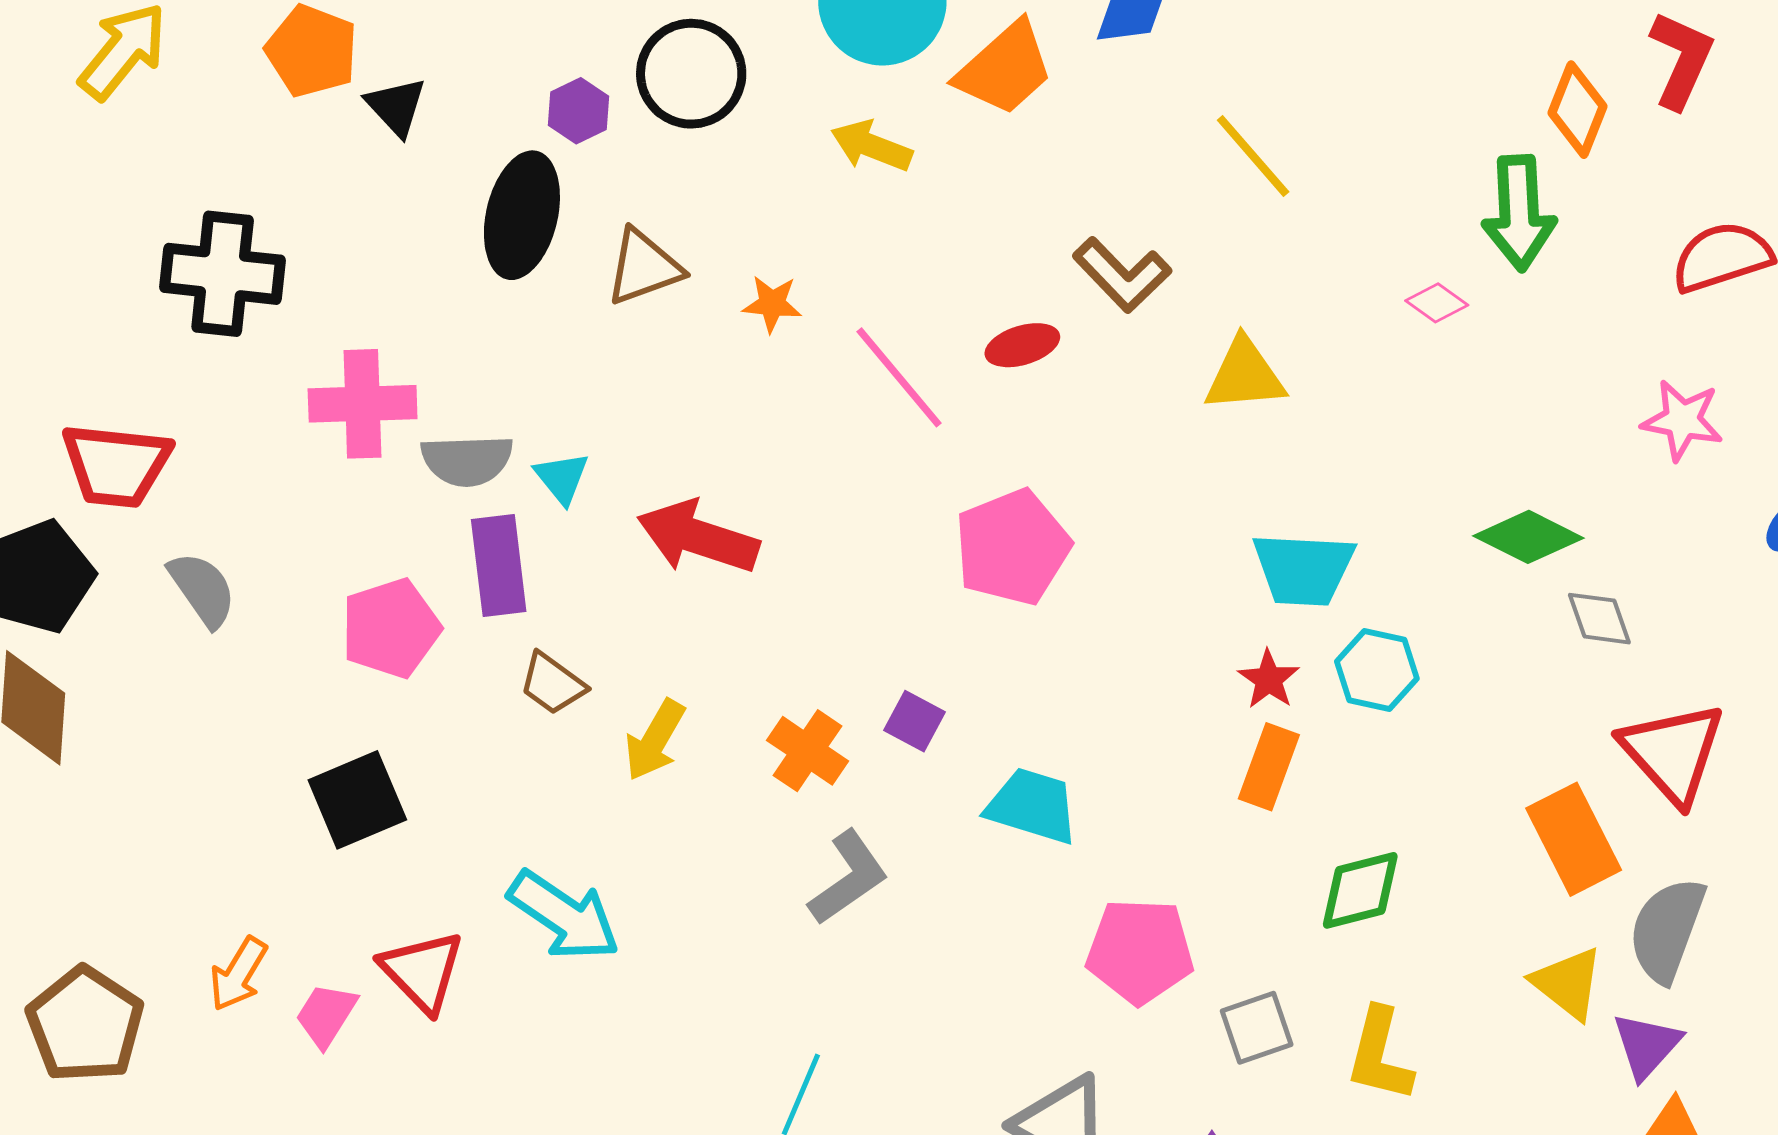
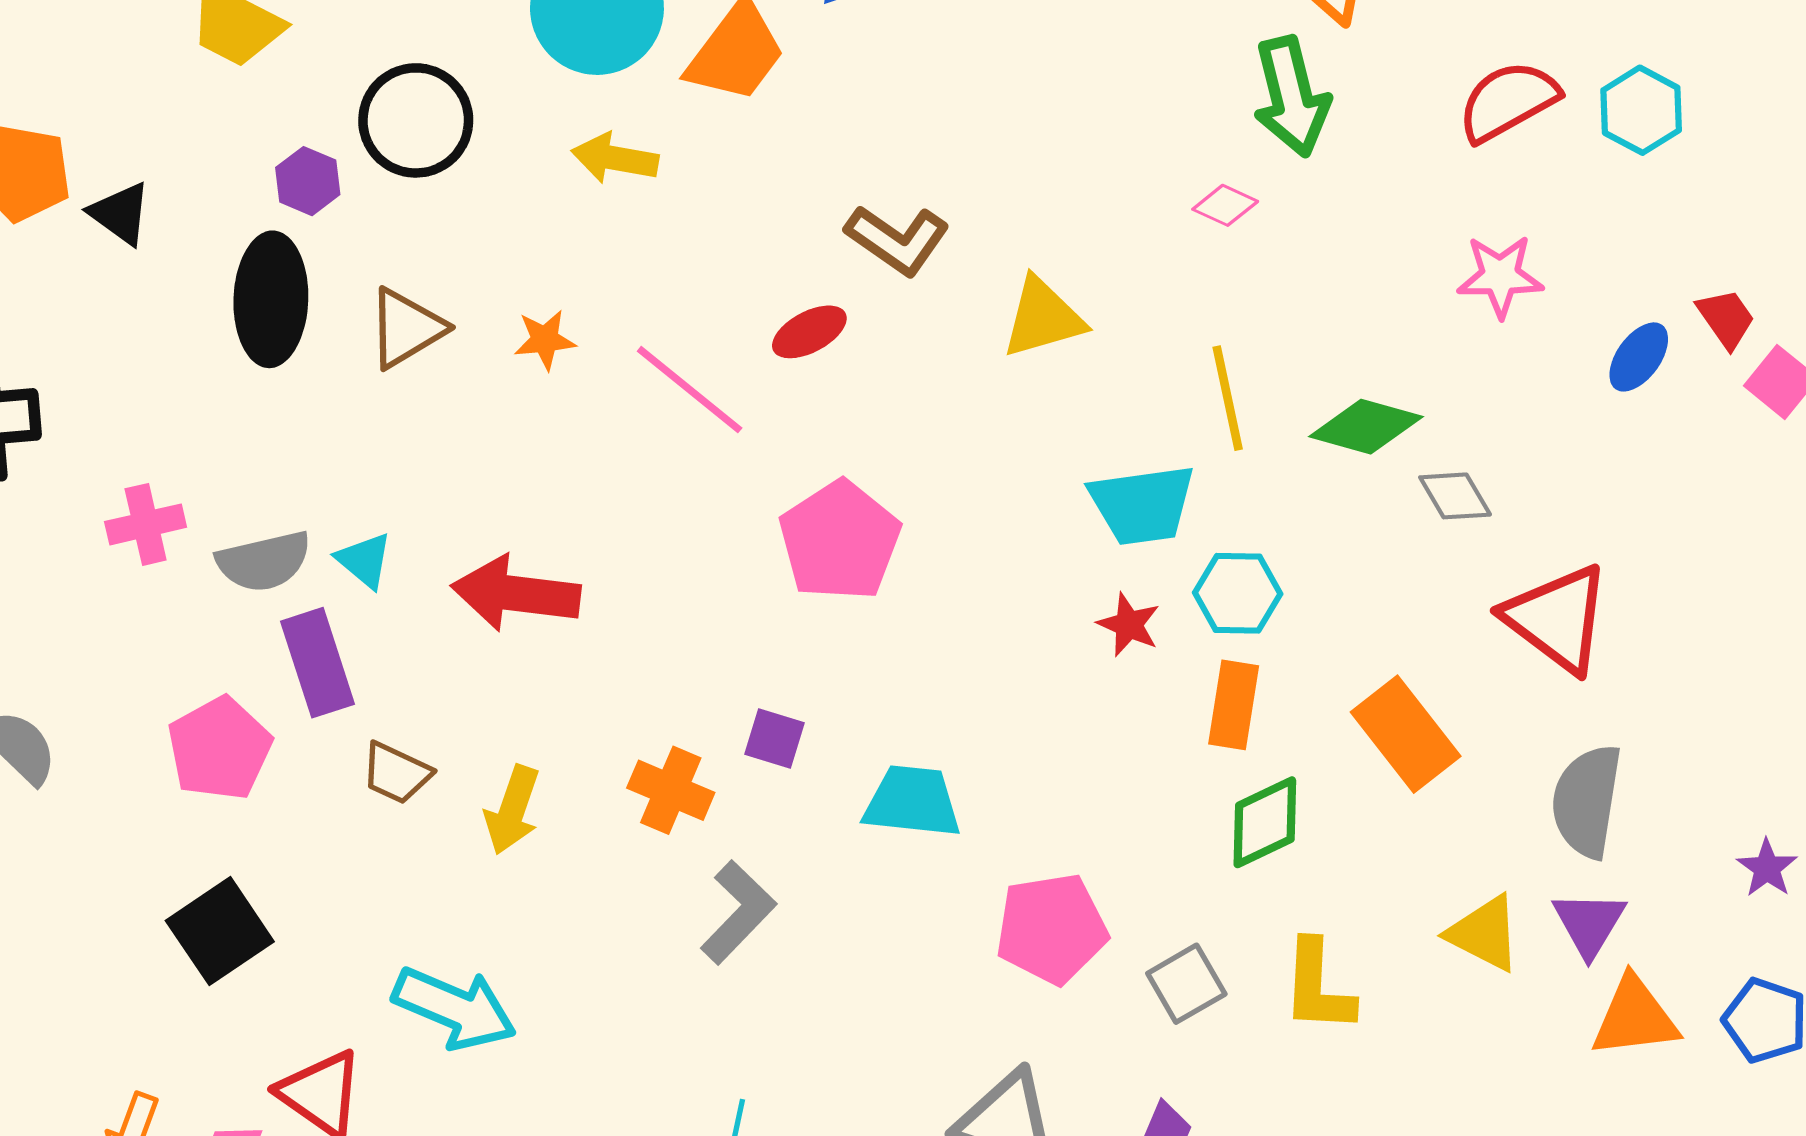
yellow line: (1253, 156) -> (1228, 398), moved, turned 40
pink cross: (363, 404) -> (146, 524), size x0.7
orange rectangle: (1269, 767) -> (1234, 705), moved
orange rectangle: (1574, 839) -> (1406, 734), moved
yellow triangle: (1568, 983) -> (1484, 933), moved

